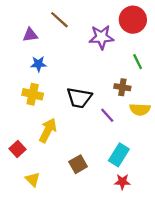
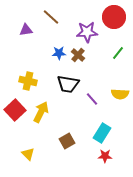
green line: (138, 62) -> (118, 53), turned 64
blue star: (38, 64) -> (59, 53), moved
brown cross: (122, 87) -> (78, 55), moved, turned 32
red square: (17, 149) -> (15, 110), moved, size x1.5

